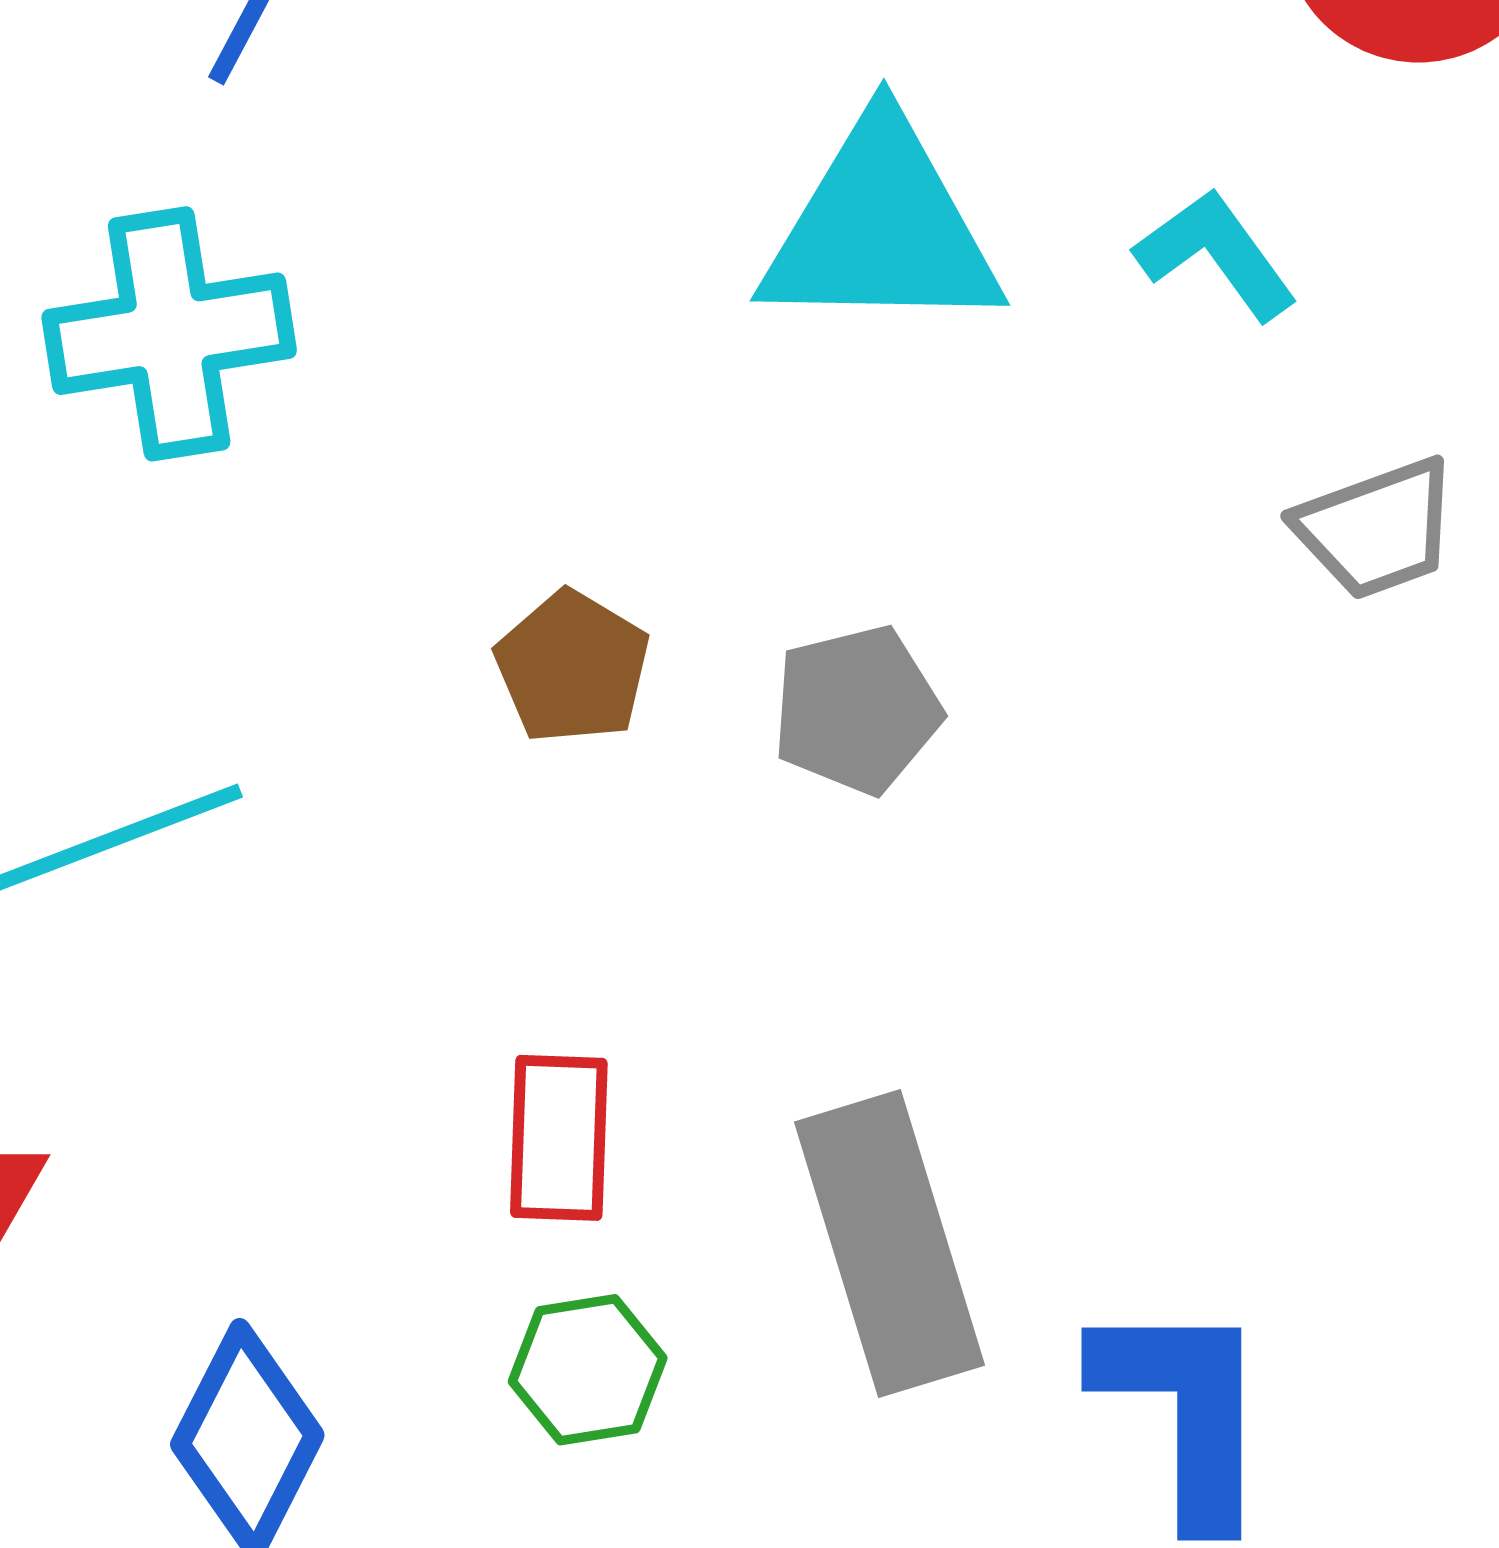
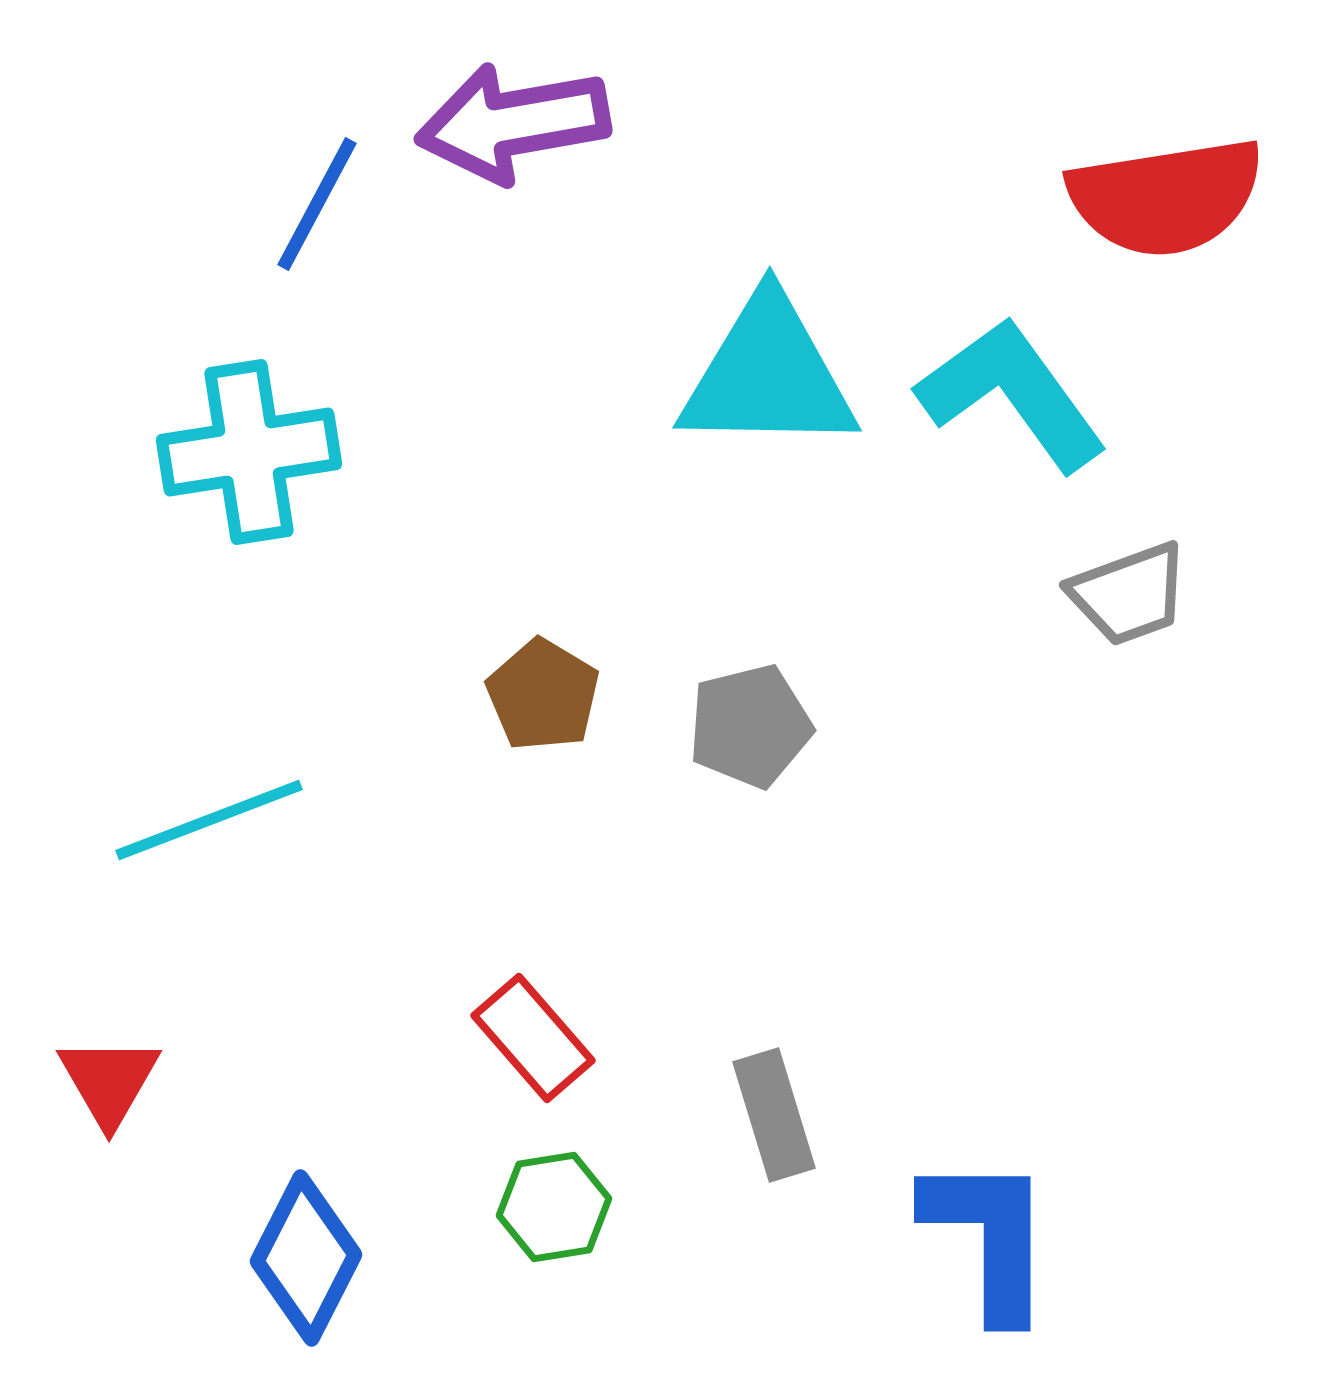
cyan L-shape: (1216, 254) -> (1012, 394), size x1.6
red rectangle: (559, 1138) -> (533, 1038), turned -43
gray rectangle: (889, 1244) -> (774, 1115), size x0.6

